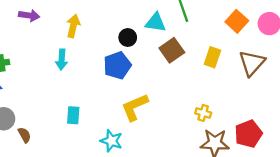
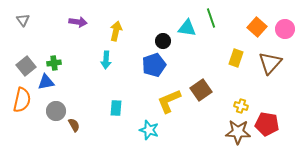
brown square: (172, 50) -> (201, 90), moved
yellow cross: (203, 113) -> (241, 106), moved
red pentagon: (248, 134) -> (267, 124), turned 30

